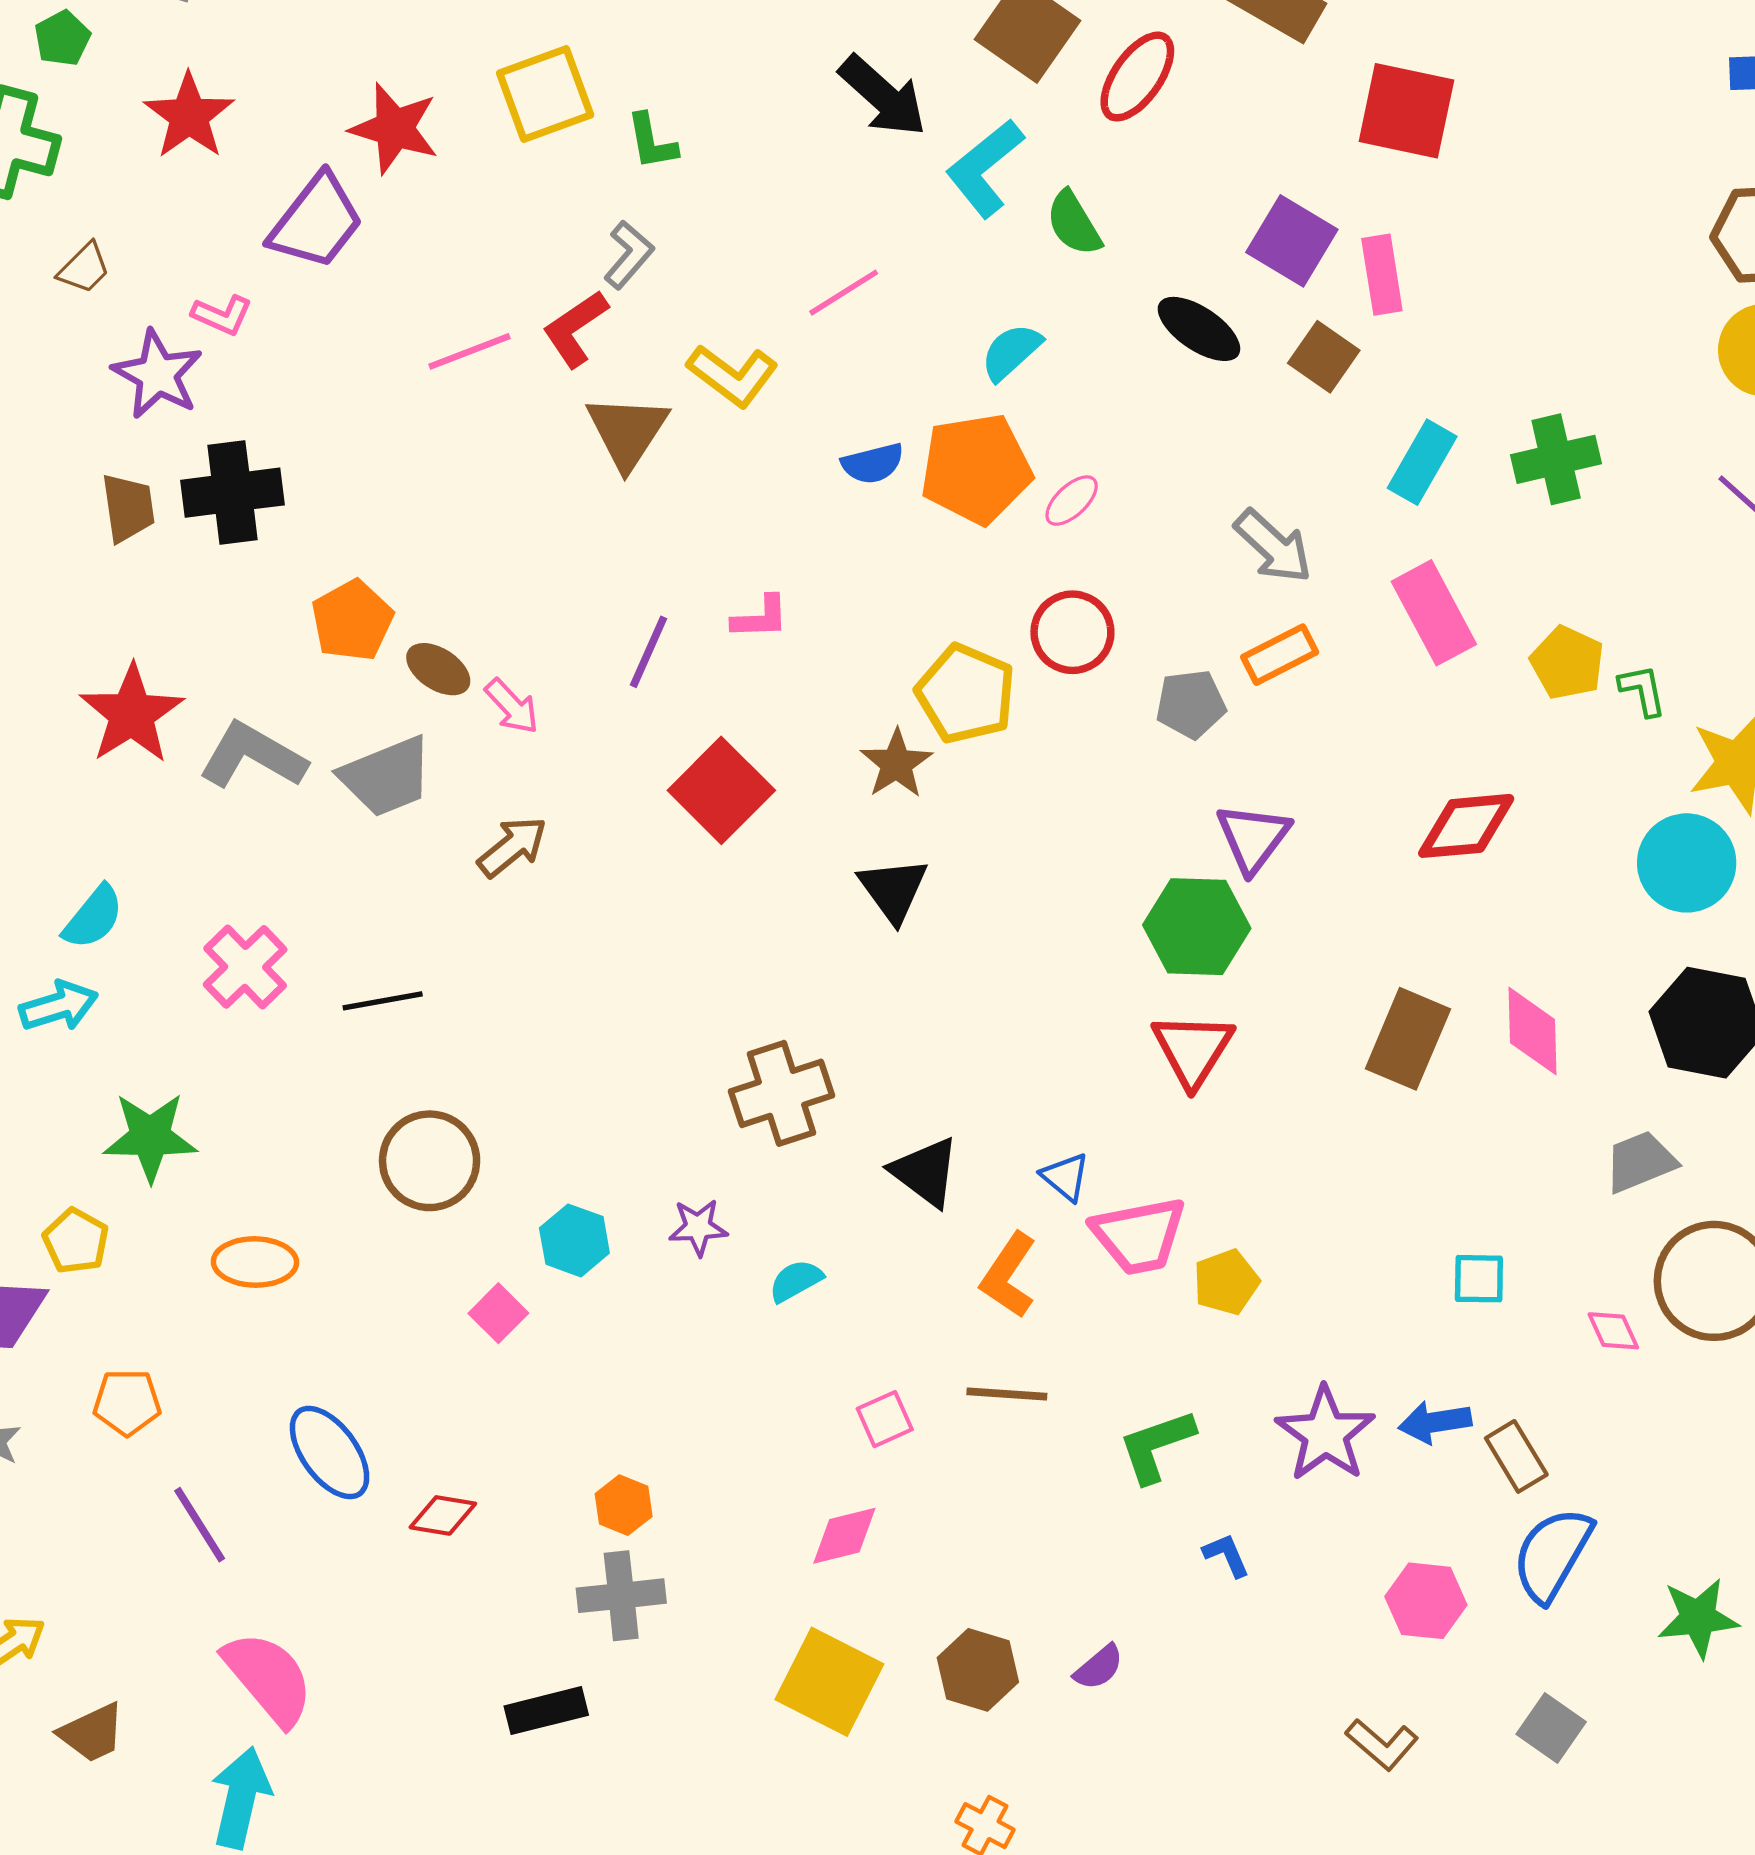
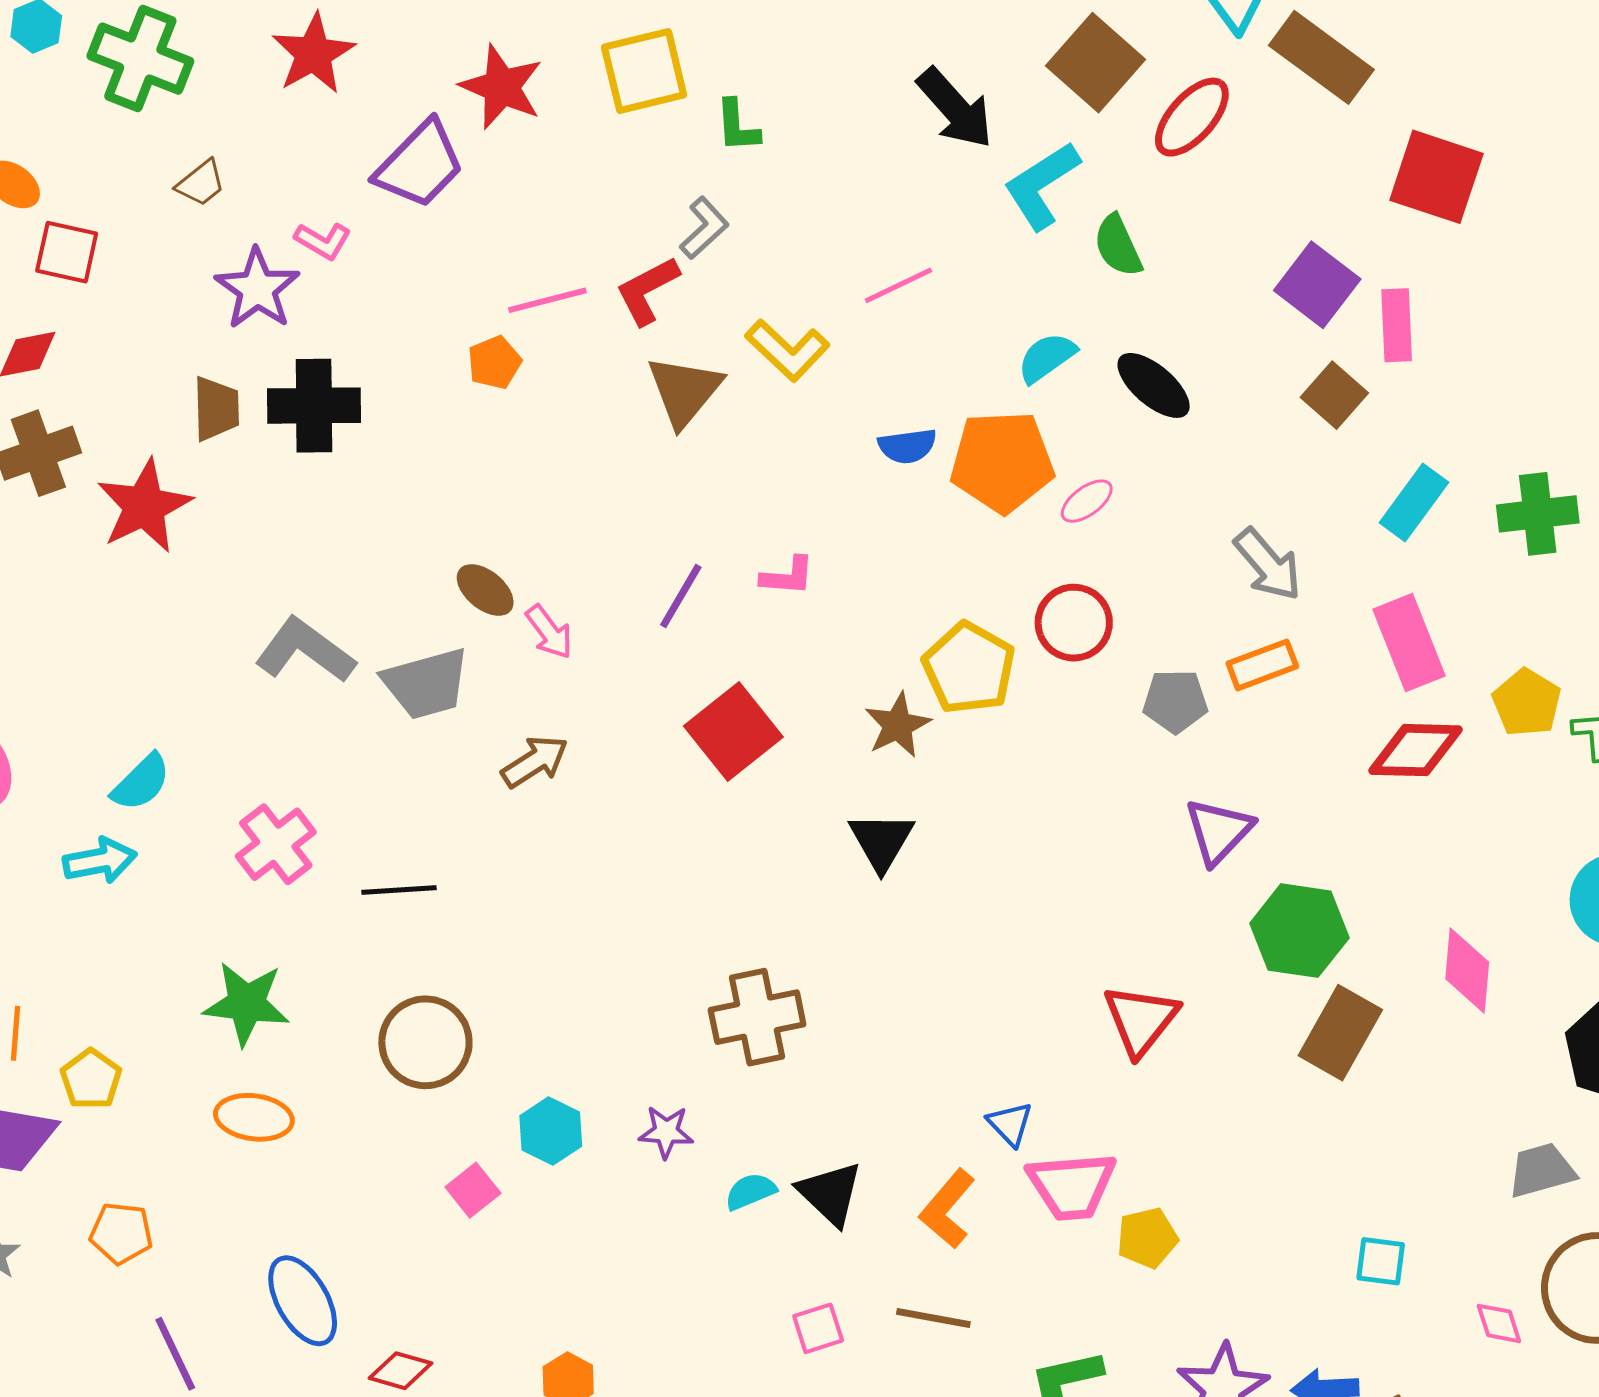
black ellipse: (1199, 329) -> (1154, 385), moved
orange pentagon: (352, 621) -> (494, 362), moved, size x0.7
red star: (132, 714) -> (144, 506), moved
red diamond: (1466, 826) -> (1415, 750), moved
green hexagon: (1197, 927) -> (1299, 931), moved
pink diamond: (1532, 1031) -> (1467, 971), moved
green star: (150, 1137) -> (246, 1004), moved
black triangle: (925, 1172) -> (830, 1193), moved

